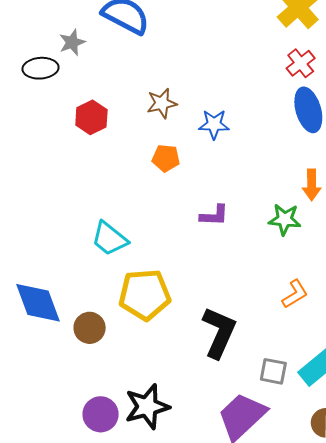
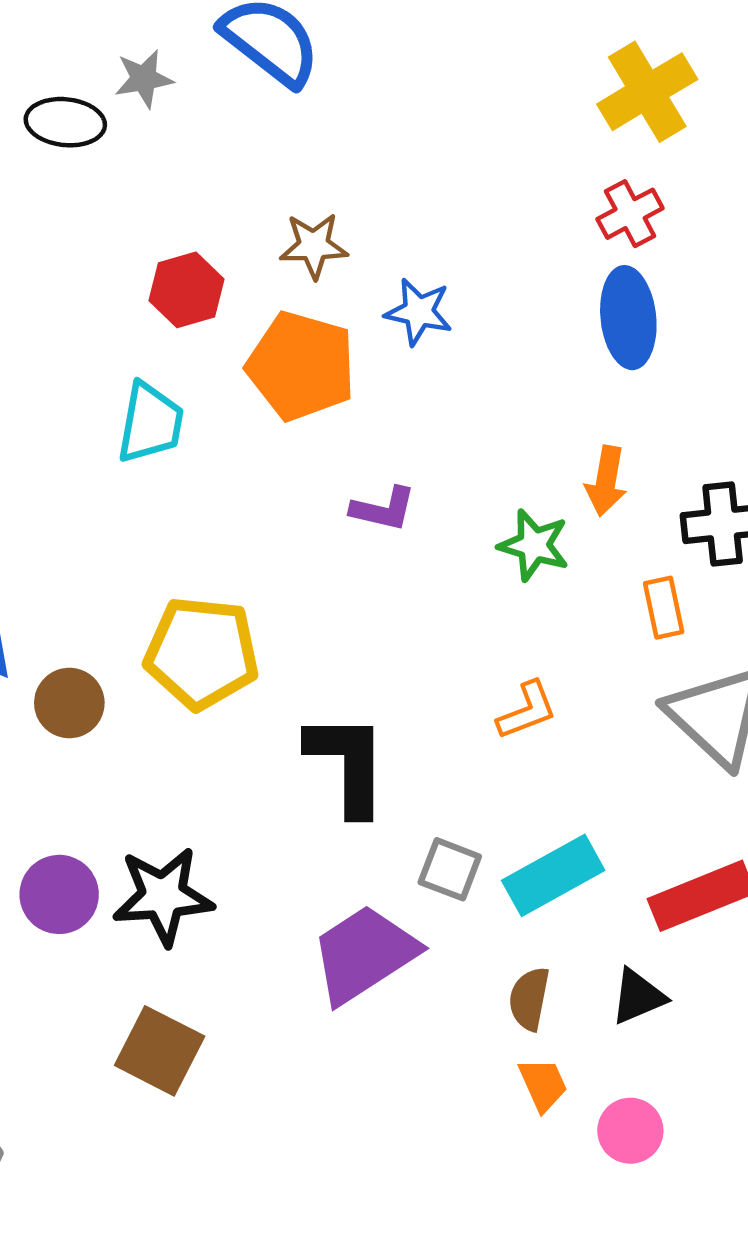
red hexagon: (91, 117) -> (187, 290), moved
orange pentagon: (166, 158) -> (301, 366), size x1.8
cyan trapezoid: (109, 239) -> (150, 423), moved, turned -129
black L-shape: (219, 332) -> (348, 764), turned -34

